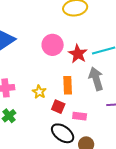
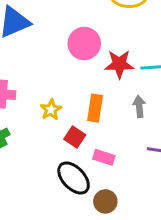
red star: (78, 54) -> (119, 64), turned 30
gray arrow: (96, 79) -> (139, 107), size x0.6

